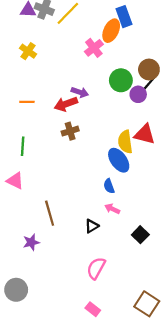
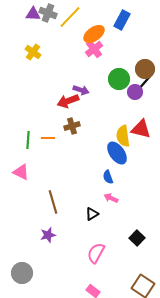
blue rectangle: (124, 17) -> (122, 20), turned 48
orange ellipse: (111, 31) -> (94, 34), moved, turned 30
orange line: (27, 102) -> (48, 138), moved
black square: (140, 235) -> (137, 238), moved
purple star: (31, 242) -> (48, 235), moved

